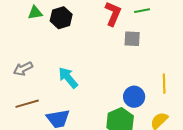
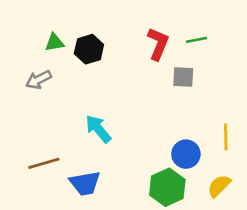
gray arrow: (23, 69) -> (39, 80), moved

